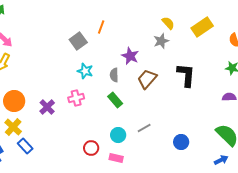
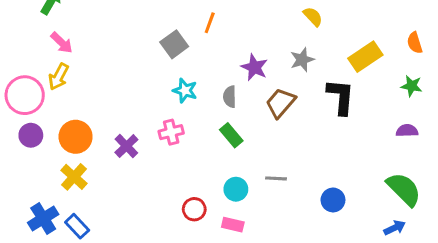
yellow rectangle: (202, 27) -> (365, 57), moved
gray star: (161, 41) -> (302, 60), moved
gray line: (144, 128) -> (276, 178), turned 32
blue rectangle: (25, 146) -> (77, 226), moved

